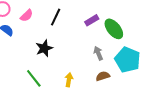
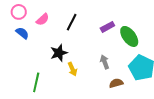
gray arrow: (98, 53) -> (105, 62), moved
green line: (34, 78) -> (36, 82), moved, turned 48
yellow arrow: (69, 80) -> (72, 69), moved, turned 144

